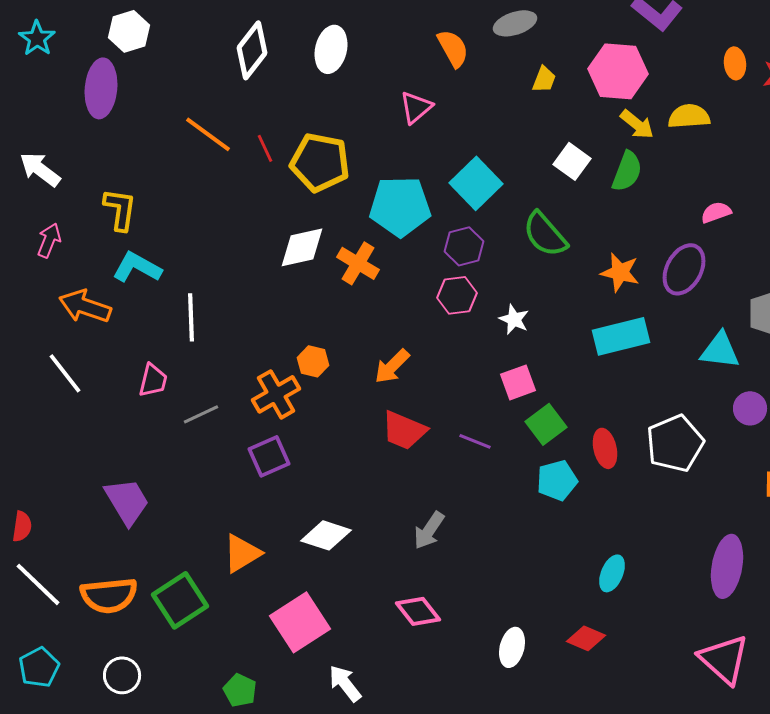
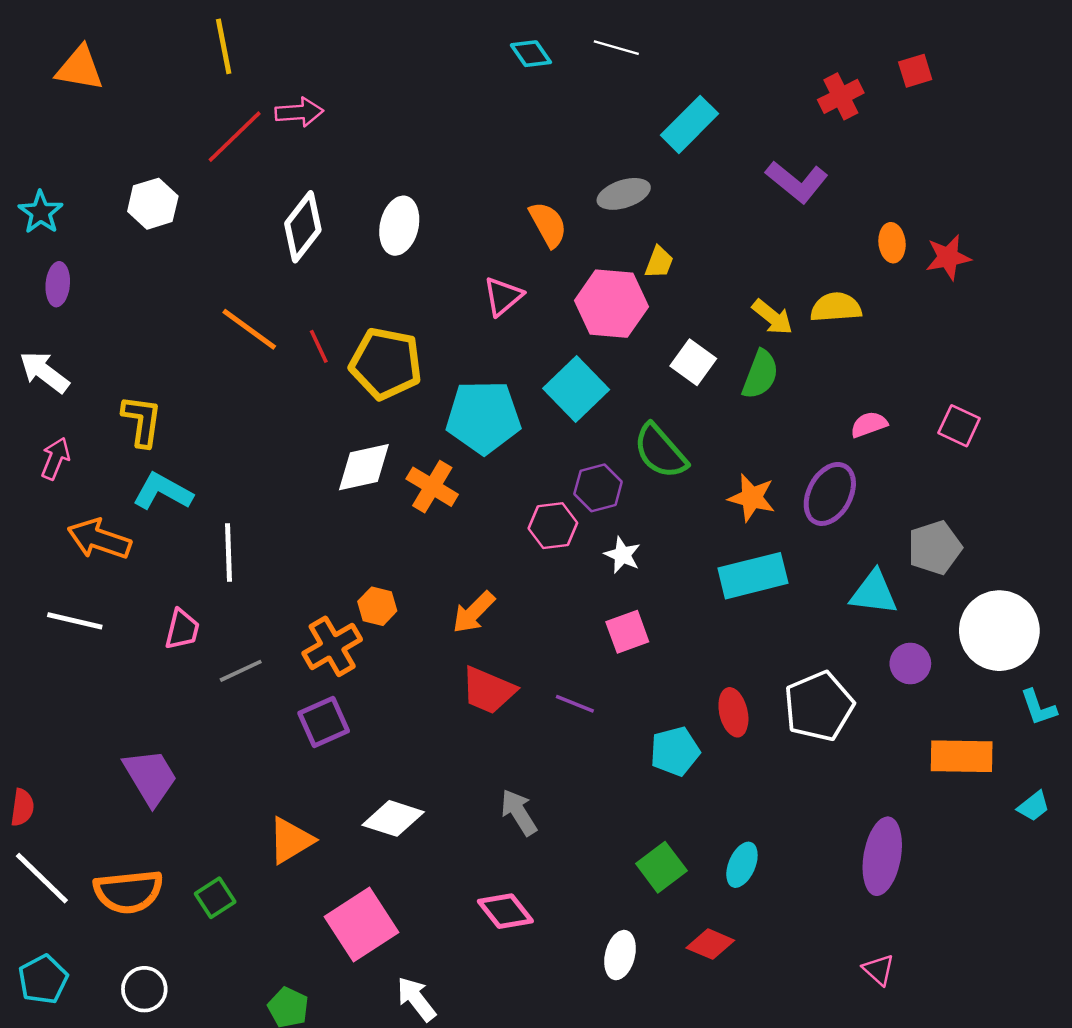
pink hexagon: (618, 71) -> (611, 304), moved
purple ellipse: (101, 88) -> (58, 284), moved, size x0.6
purple hexagon: (464, 246) -> (598, 488), moved
white line: (65, 373) -> (75, 621), turned -39
green square: (546, 424) -> (661, 867), moved
gray arrow: (429, 530) -> (519, 812), turned 114
green square: (180, 600) -> (215, 898), size x0.6
pink triangle: (724, 659) -> (879, 970), size x0.5

